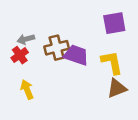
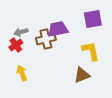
purple trapezoid: (76, 55) -> (58, 29), moved, turned -30
brown triangle: (117, 88) -> (82, 75), moved

